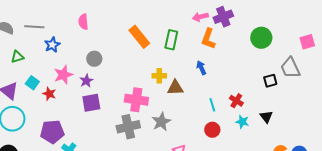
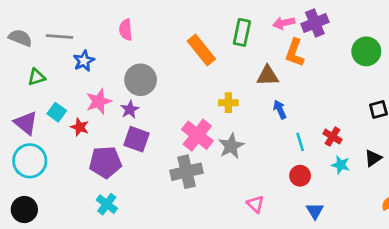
green rectangle: (171, 40) -> (242, 32), moved
gray circle: (94, 59) -> (141, 80), size x1.5
blue arrow: (201, 68) -> (280, 109), moved
brown triangle: (175, 88) -> (268, 76), moved
pink cross: (136, 100) -> (197, 135), turned 30
purple square: (91, 103) -> (137, 139), turned 30
black triangle: (266, 117) -> (373, 158), turned 32
gray star: (161, 122) -> (231, 146), moved
purple pentagon: (52, 132) -> (105, 162), moved

